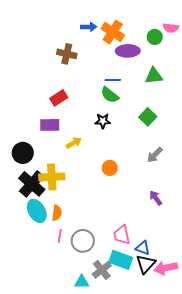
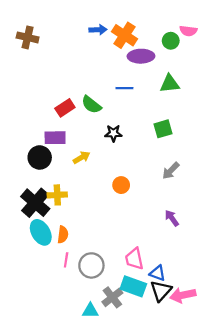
brown cross: (67, 54) -> (28, 37), moved
green semicircle: (110, 95) -> (91, 105), moved
green square: (148, 117) -> (163, 129), turned 30
black circle: (23, 153) -> (40, 157), moved
yellow cross: (52, 177) -> (57, 195), size x0.7

